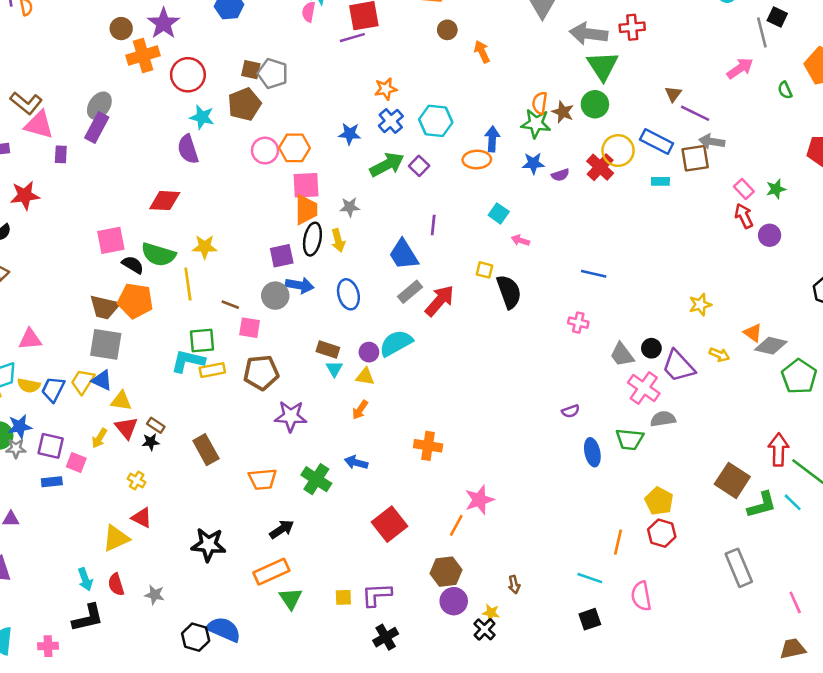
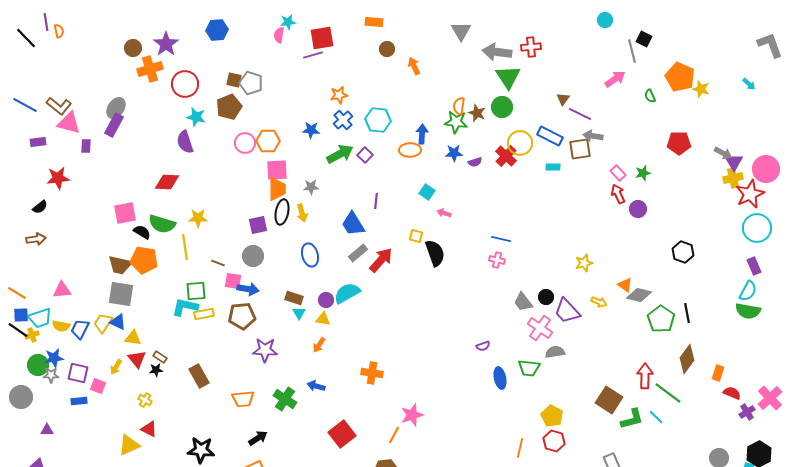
blue arrow: (300, 285) -> (248, 289), moved
pink cross: (578, 323) -> (497, 260), moved

